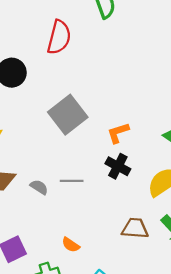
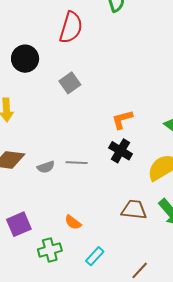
gray square: (68, 115) -> (70, 83), moved, size x0.6
gray semicircle: (39, 187) -> (46, 167), turned 126

